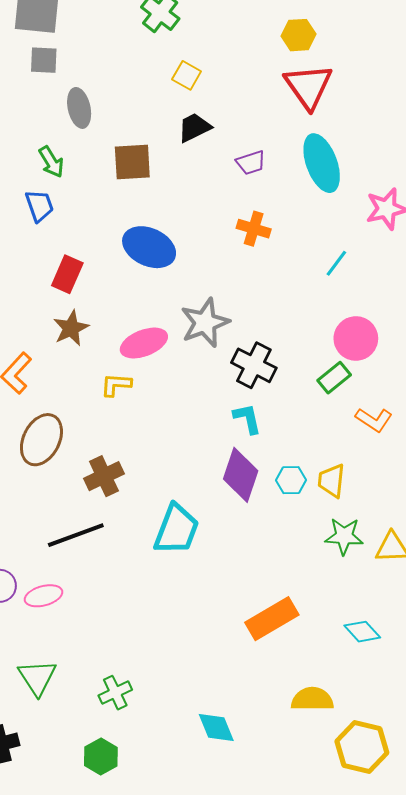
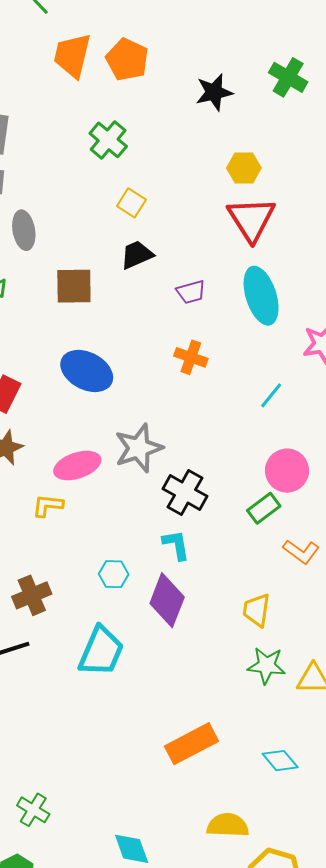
cyan hexagon: (291, 480) -> (114, 574), moved
green cross: (115, 693) -> (33, 810), turned -36

